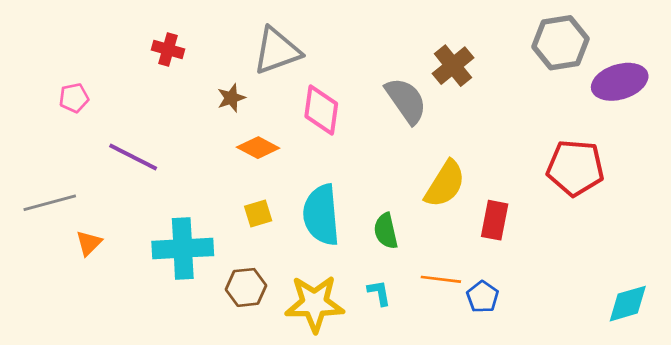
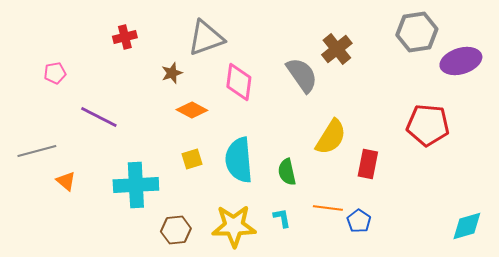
red cross: (168, 50) -> (125, 37), turned -30
orange triangle: (89, 243) -> (66, 181), turned -35
brown hexagon: (246, 287) -> (176, 230), moved

